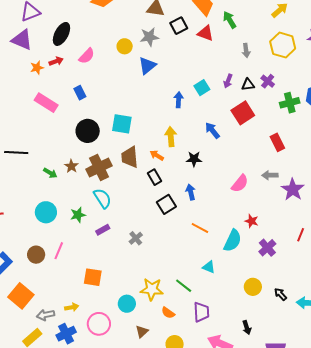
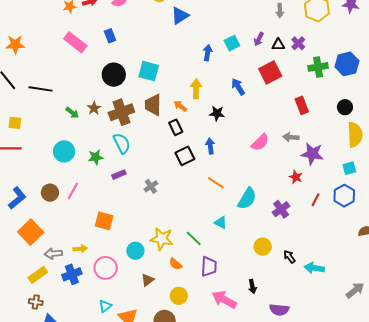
purple star: (293, 190) -> (312, 154), turned -30
red star: (251, 221) -> (296, 177), moved

